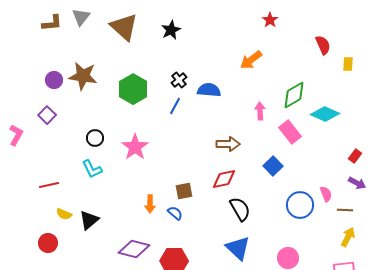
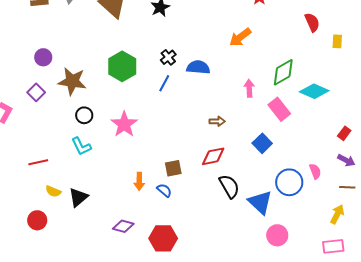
brown star: (83, 76) -> (72, 81), moved
brown arrow: (228, 144) -> (217, 121), size x0.7
brown line: (345, 210) -> (347, 187), moved
blue triangle: (238, 248) -> (260, 202), moved
purple diamond: (134, 249) -> (123, 226), size x0.7

